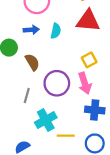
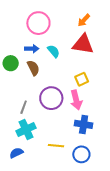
cyan semicircle: (56, 31) -> (54, 51), turned -56
brown semicircle: (32, 62) -> (33, 68), moved
cyan cross: (46, 120) -> (26, 129), moved

